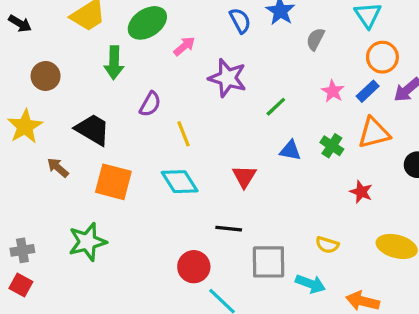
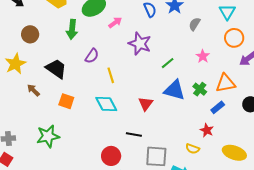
blue rectangle: (368, 91) -> (218, 107), moved
blue triangle: (290, 150) -> (174, 90), size x1.6
orange square: (113, 182) -> (66, 101), size x0.7
red star: (361, 192) -> (207, 130), moved

